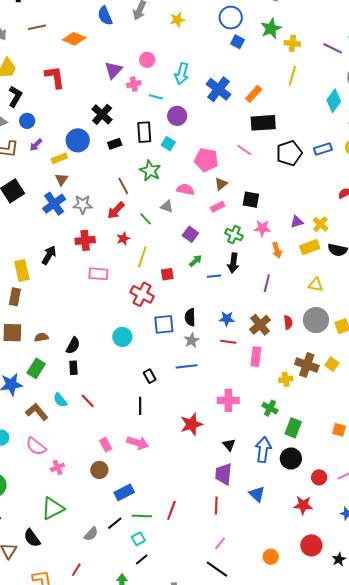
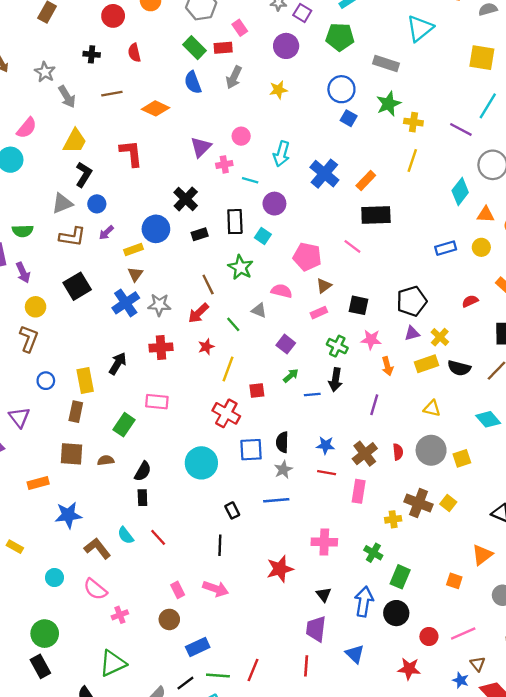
black pentagon: (289, 153) -> (412, 301), moved
pink rectangle: (98, 274) -> (157, 402), moved
cyan circle: (122, 337) -> (201, 463), size x1.4
green rectangle: (36, 368) -> (124, 425), moved

